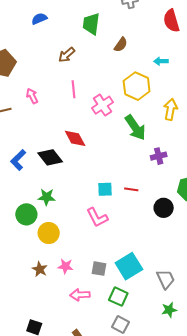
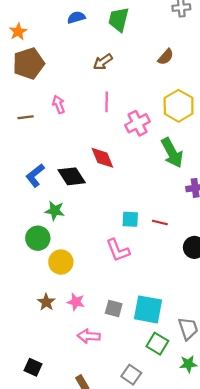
green trapezoid: (91, 24) -> (119, 19), moved
green star: (47, 197) -> (55, 211), moved
cyan square: (129, 266) -> (148, 309), turned 36
green square: (118, 297) -> (157, 344), moved

